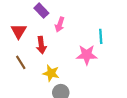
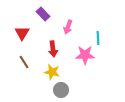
pink arrow: (60, 25) -> (68, 27), moved
red arrow: (41, 45) -> (53, 49), moved

